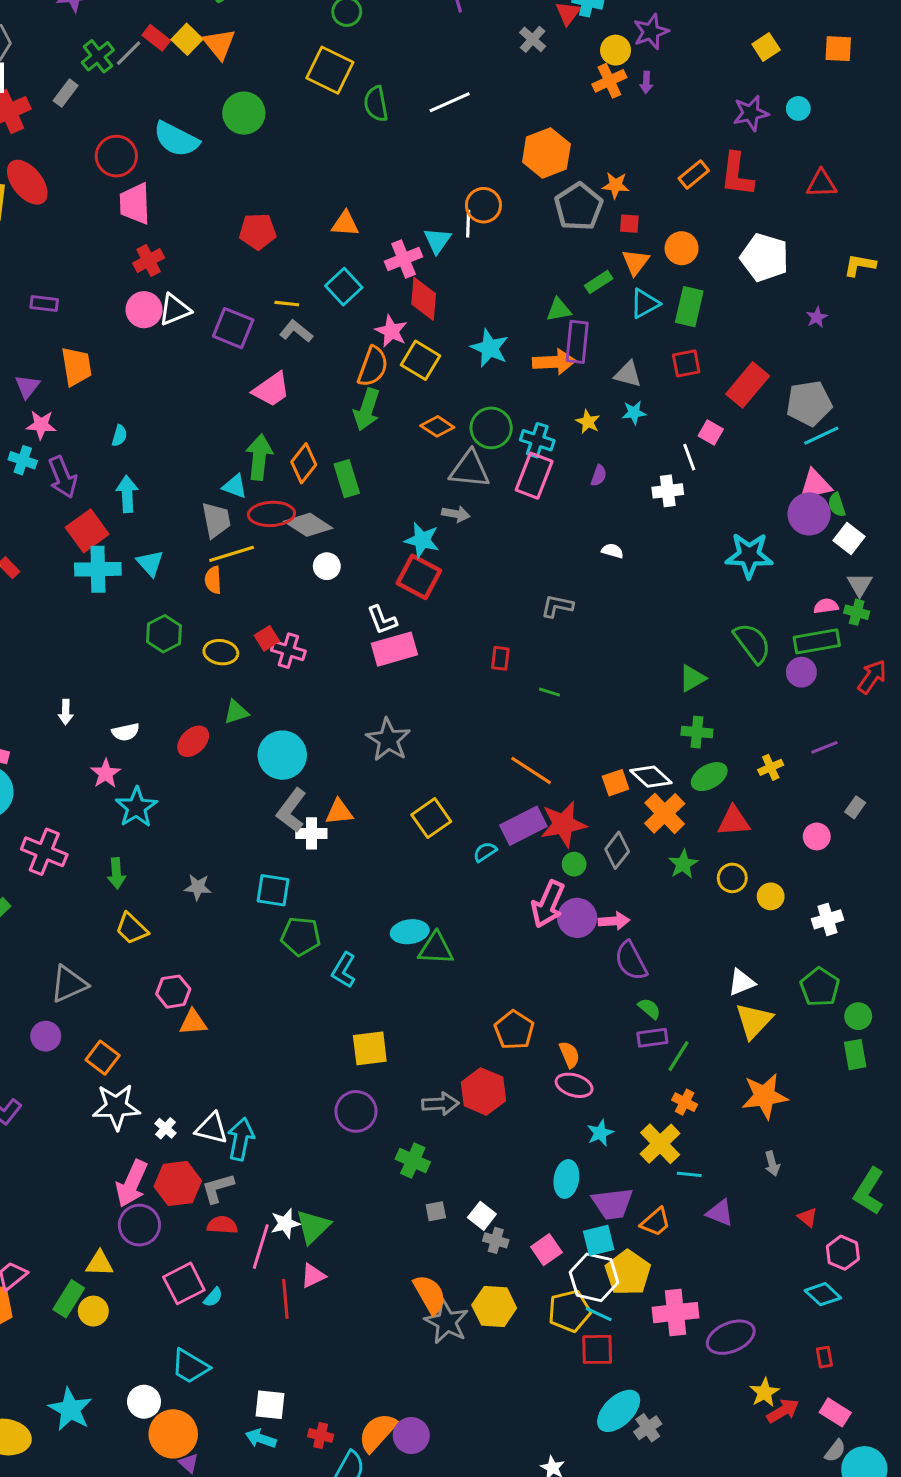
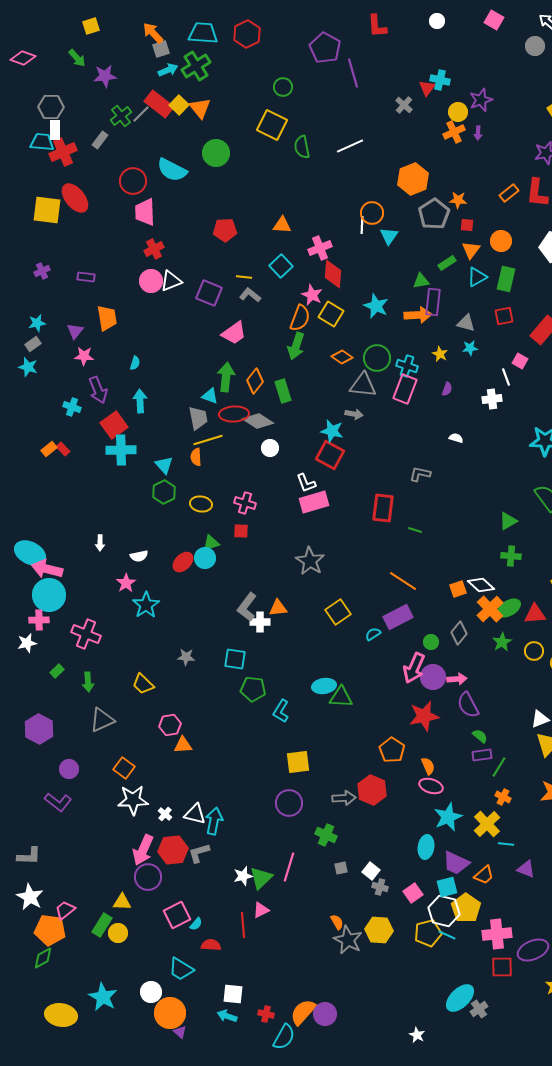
red rectangle: (156, 38) -> (159, 104), size x1.6
cyan triangle: (437, 241) -> (389, 236), moved
cyan cross: (23, 460) -> (72, 407), moved
cyan triangle: (150, 563) -> (164, 465), moved
red square: (267, 638) -> (241, 531), moved, turned 35
red rectangle: (500, 658) -> (383, 508), size x1.8
cyan circle: (282, 755) -> (205, 558), moved, size x0.7
green ellipse: (709, 777) -> (509, 608), moved
red star: (563, 824) -> (424, 716), moved
green arrow: (116, 873) -> (88, 682), moved
purple circle: (46, 1036) -> (69, 769), moved
cyan star: (600, 1133) -> (448, 817), size x1.6
purple trapezoid: (612, 1204) -> (456, 863), turned 32
red semicircle: (222, 1225) -> (211, 945), moved
pink line: (261, 1247) -> (289, 867), moved
orange semicircle: (430, 1294) -> (337, 922), size x0.6
red square: (597, 1349) -> (502, 967), moved

